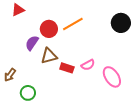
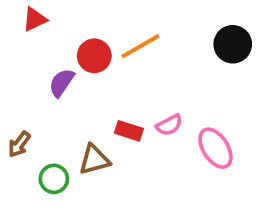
brown triangle: (49, 56) -> (94, 160), moved

